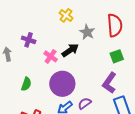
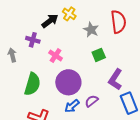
black arrow: (70, 50) -> (50, 21), moved
green square: (117, 56) -> (99, 55), moved
green semicircle: (26, 84) -> (32, 84), size x1.6

